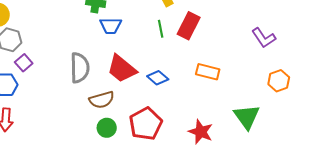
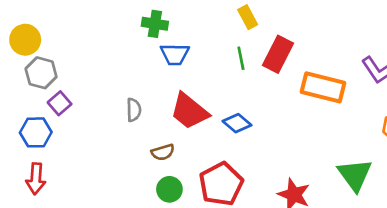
gray semicircle: (80, 68) -> (134, 110), size x0.6
orange rectangle: (208, 72) -> (323, 87), moved, size x1.4
brown semicircle: (102, 100) -> (163, 152), size x0.7

